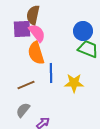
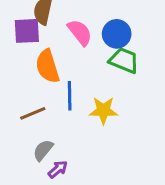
pink semicircle: (37, 33) -> (80, 32), moved
gray semicircle: (23, 110) -> (43, 150), moved

